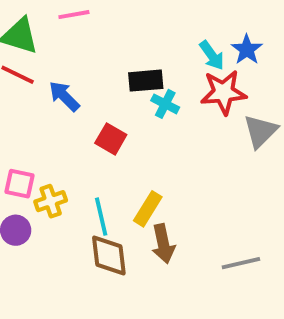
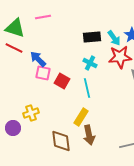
black rectangle: (146, 81) -> (92, 37), moved
pink square: (20, 184) -> (43, 73), moved
cyan line: (101, 217) -> (87, 88), moved

